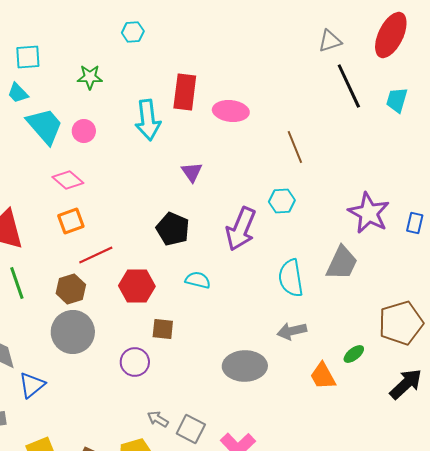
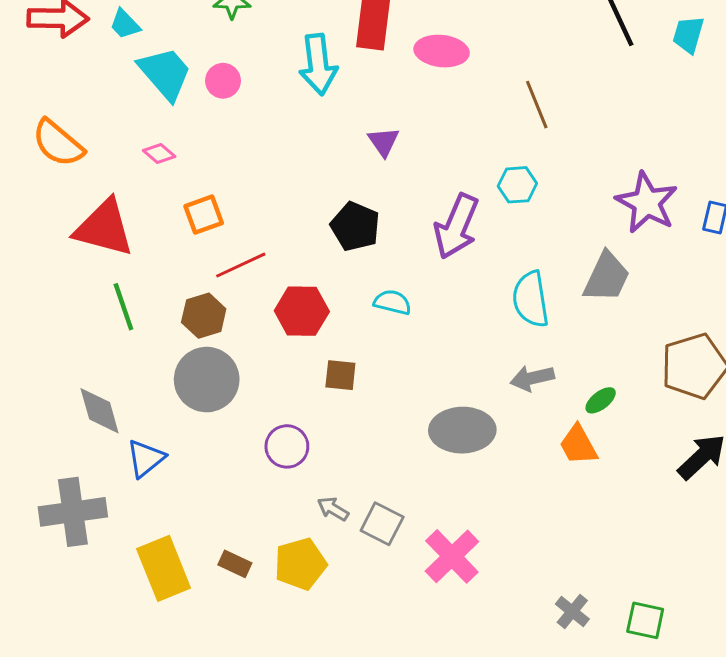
pink diamond: (68, 180) -> (159, 154), moved, size x0.7
green ellipse: (354, 354) -> (601, 400), moved
purple circle: (135, 362) -> (287, 446), moved

